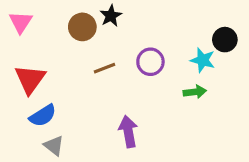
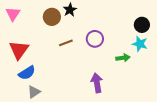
cyan star: (203, 60) -> (140, 44), moved
purple arrow: (128, 131) -> (97, 83), moved
gray triangle: (54, 146) -> (34, 92), turned 48

